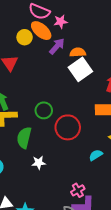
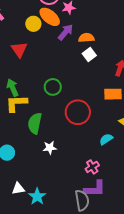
white square: (80, 69) -> (89, 55), size x0.6
green circle: (44, 110) -> (53, 87), moved
pink cross: (78, 190) -> (92, 167), moved

